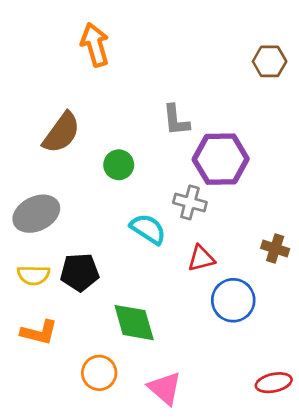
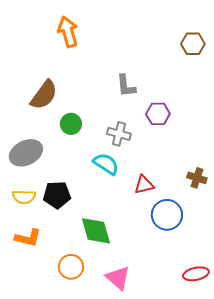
purple hexagon: (221, 159) -> (158, 114), size x0.6
green circle: (119, 165) -> (71, 124), moved
gray cross: (190, 202) -> (119, 134), moved

